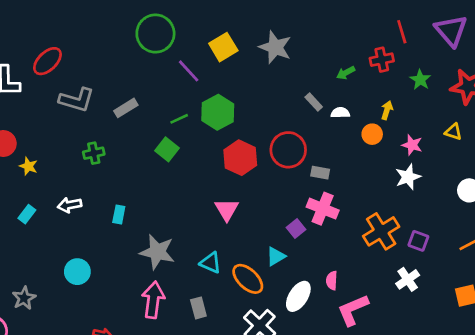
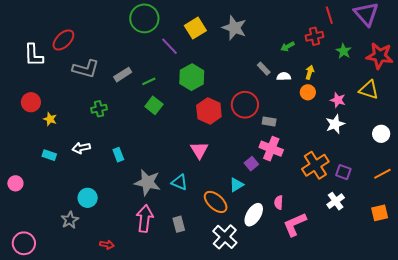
yellow arrow: (387, 110) -> (310, 72), moved
green line: (179, 119) -> (149, 81), moved
yellow triangle: (453, 132) -> (369, 90), size x1.5
cyan rectangle: (27, 214) -> (49, 155), turned 72
cyan rectangle: (119, 214) -> (118, 155), turned -32
cyan triangle: (211, 263) -> (179, 182), moved
gray star: (24, 298) -> (70, 220), moved

